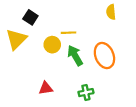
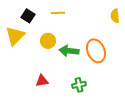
yellow semicircle: (111, 12) -> (115, 16), moved
yellow line: (69, 33) -> (58, 13), moved
green arrow: (75, 56) -> (69, 51), turned -54

